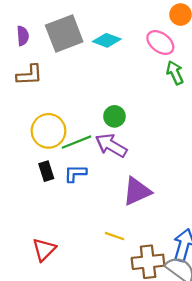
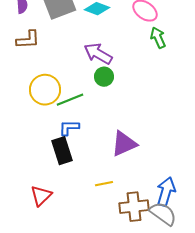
purple arrow: (111, 145) -> (98, 54), moved
black rectangle: (46, 171) -> (62, 151), moved, size x1.5
yellow line: (114, 236) -> (104, 184), turned -30

